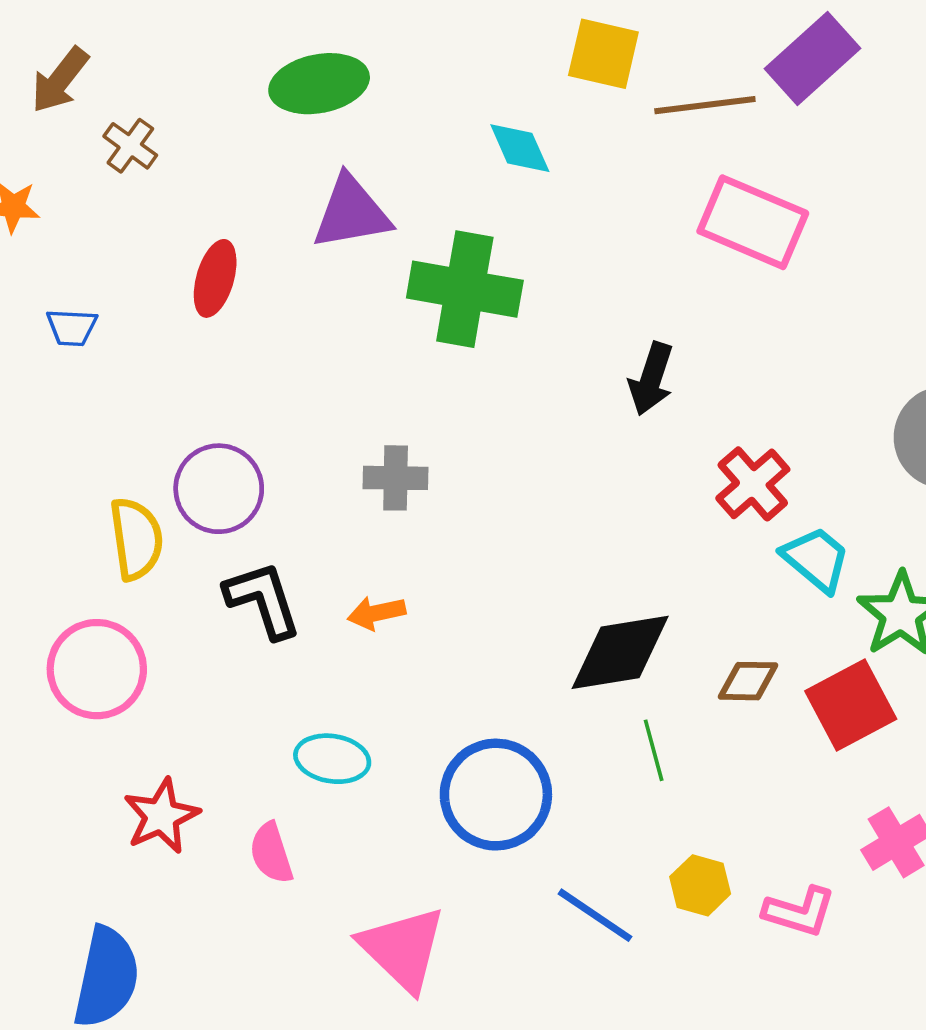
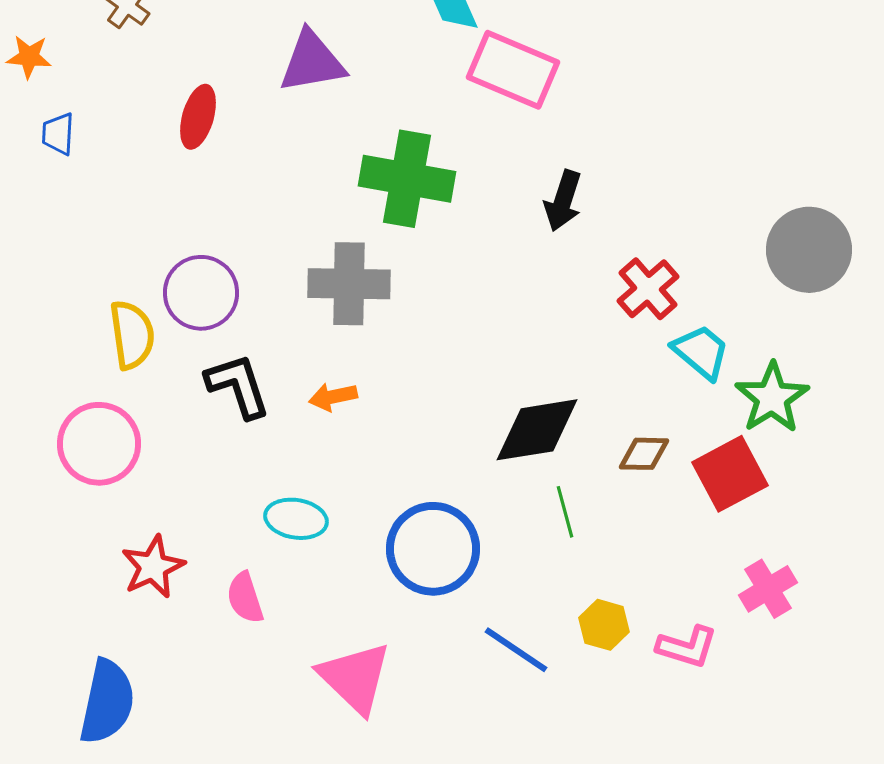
pink rectangle: (753, 222) -> (513, 70), moved
green cross: (465, 289) -> (407, 179), moved
blue trapezoid: (72, 327) -> (58, 134), moved, turned 90
gray cross: (396, 478) -> (349, 284), size x1.5

